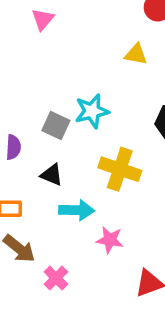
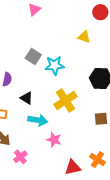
gray square: (56, 126) -> (33, 57), moved
yellow cross: (120, 169) -> (65, 101), turned 30

